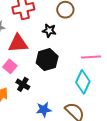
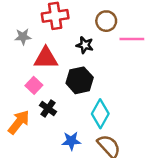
pink line: (91, 57) -> (132, 39), moved
cyan diamond: (83, 82) -> (100, 114), moved

